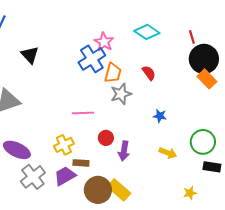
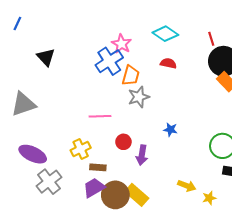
red semicircle: (149, 73) -> (168, 63), moved, turned -42
blue star: (160, 116) -> (170, 130), moved
yellow arrow: (168, 153) -> (187, 186), moved
purple trapezoid: (65, 176) -> (94, 188), moved

